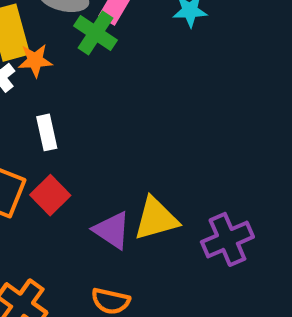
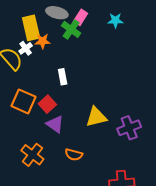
white rectangle: (47, 132) -> (63, 77), moved
purple triangle: (112, 230) -> (55, 124), moved

